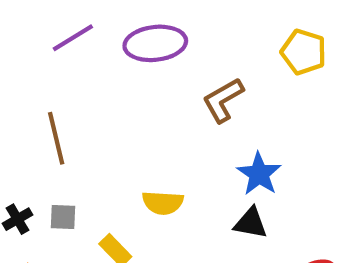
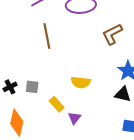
brown line: (56, 138) -> (47, 36), moved

